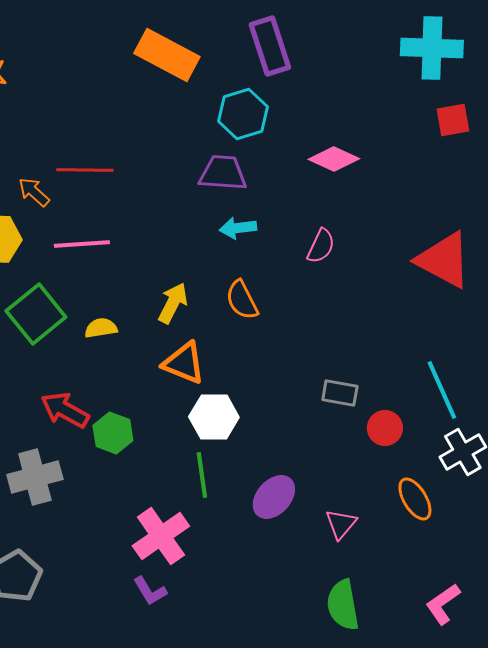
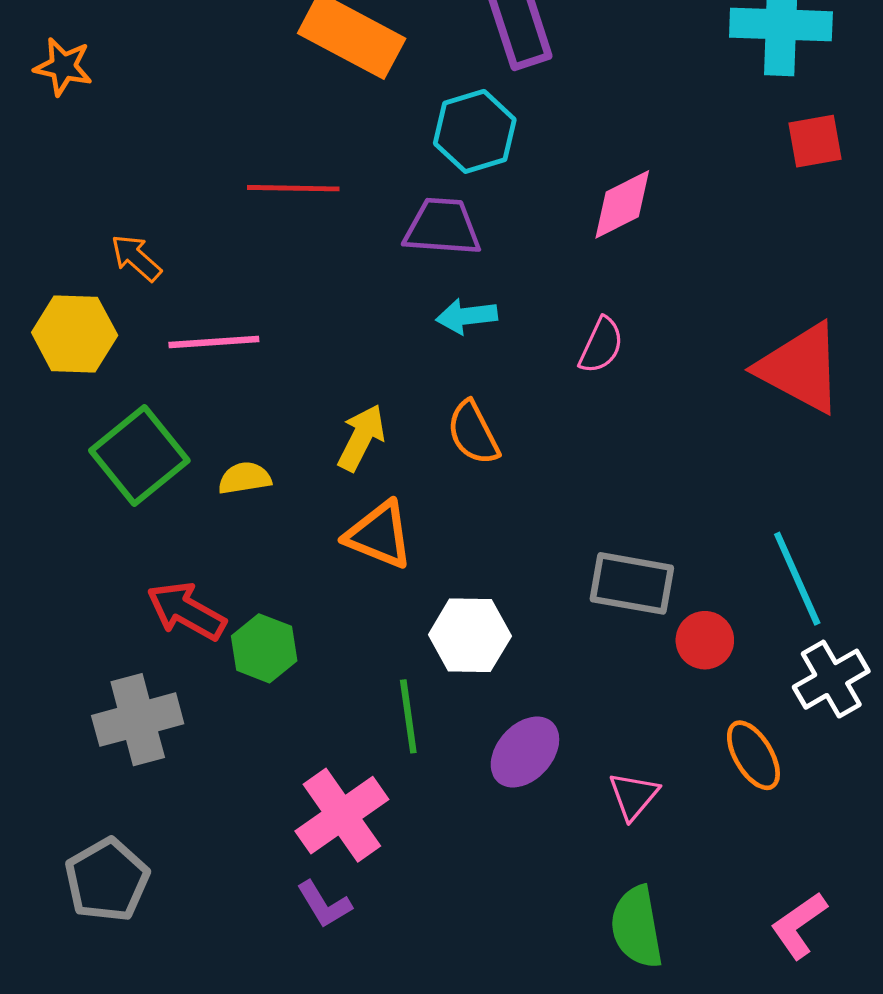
pink diamond: (334, 159) -> (622, 204), turned -51
red line: (85, 170) -> (293, 188), moved
gray rectangle: (340, 393) -> (632, 583), size x1.4
white hexagon: (214, 417) -> (470, 635), moved

